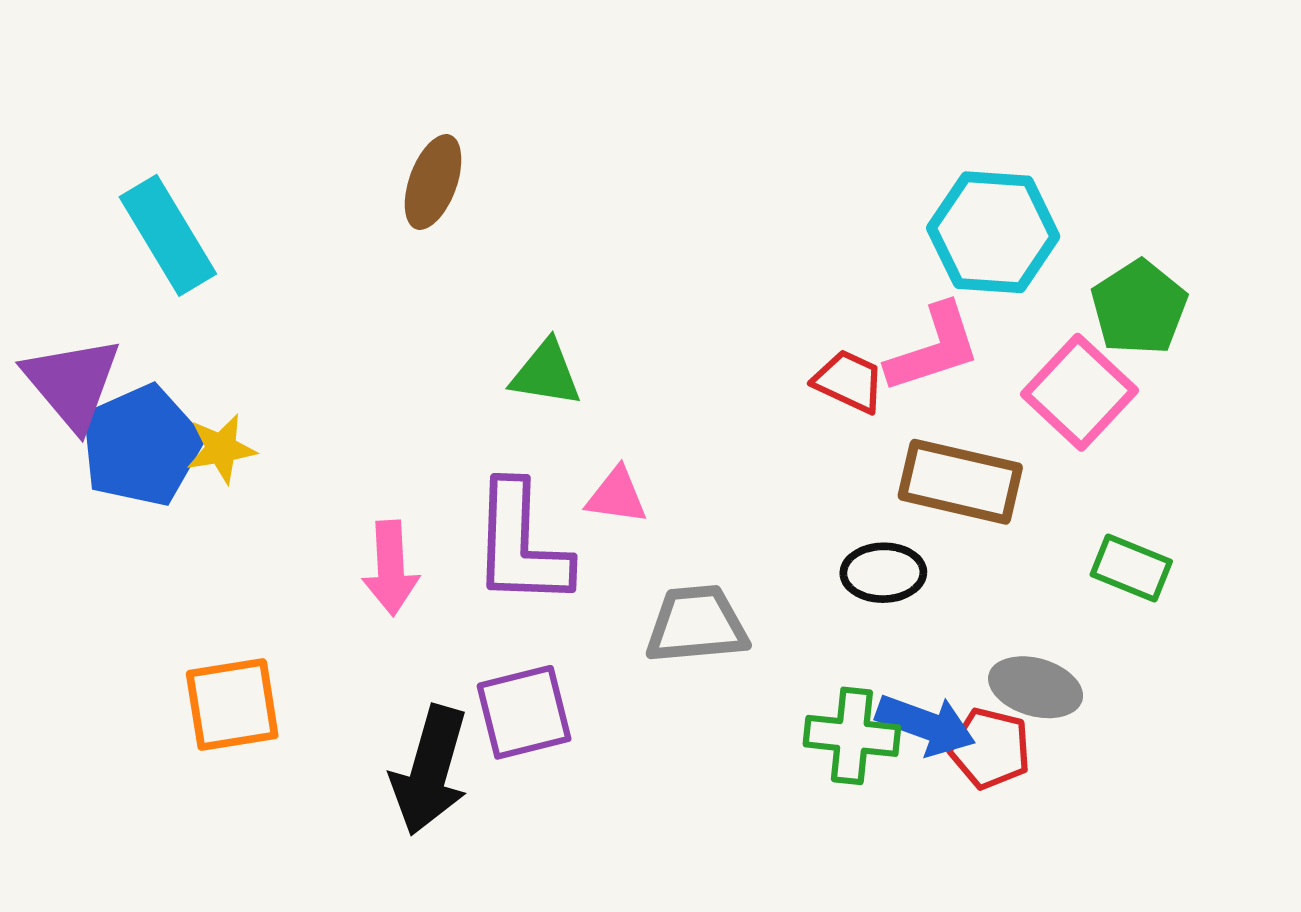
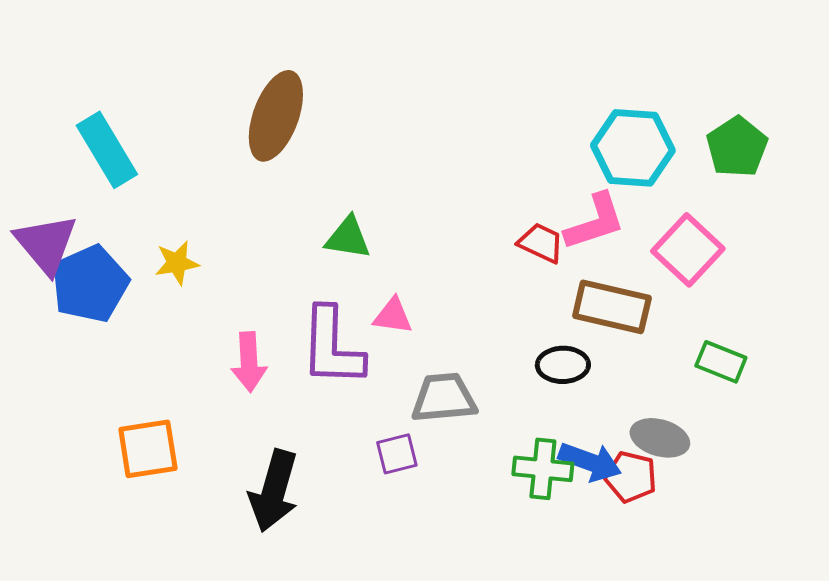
brown ellipse: (433, 182) -> (276, 116), size x1.5
green pentagon: (1139, 308) -> (737, 147), moved
yellow star: (221, 449) -> (177, 263), moved
purple square: (524, 712) -> (397, 454), moved, size x0.7

